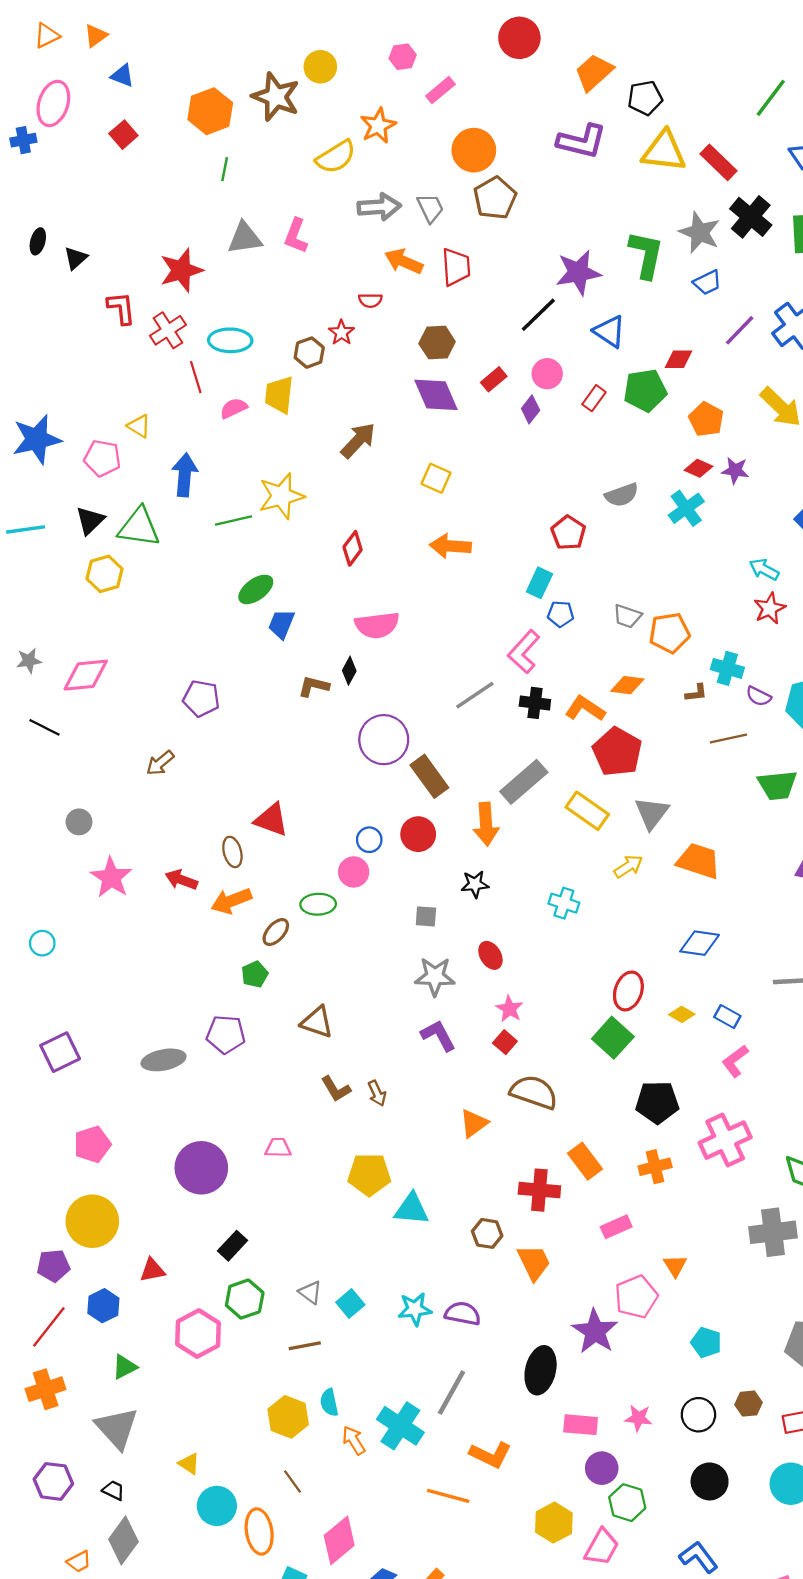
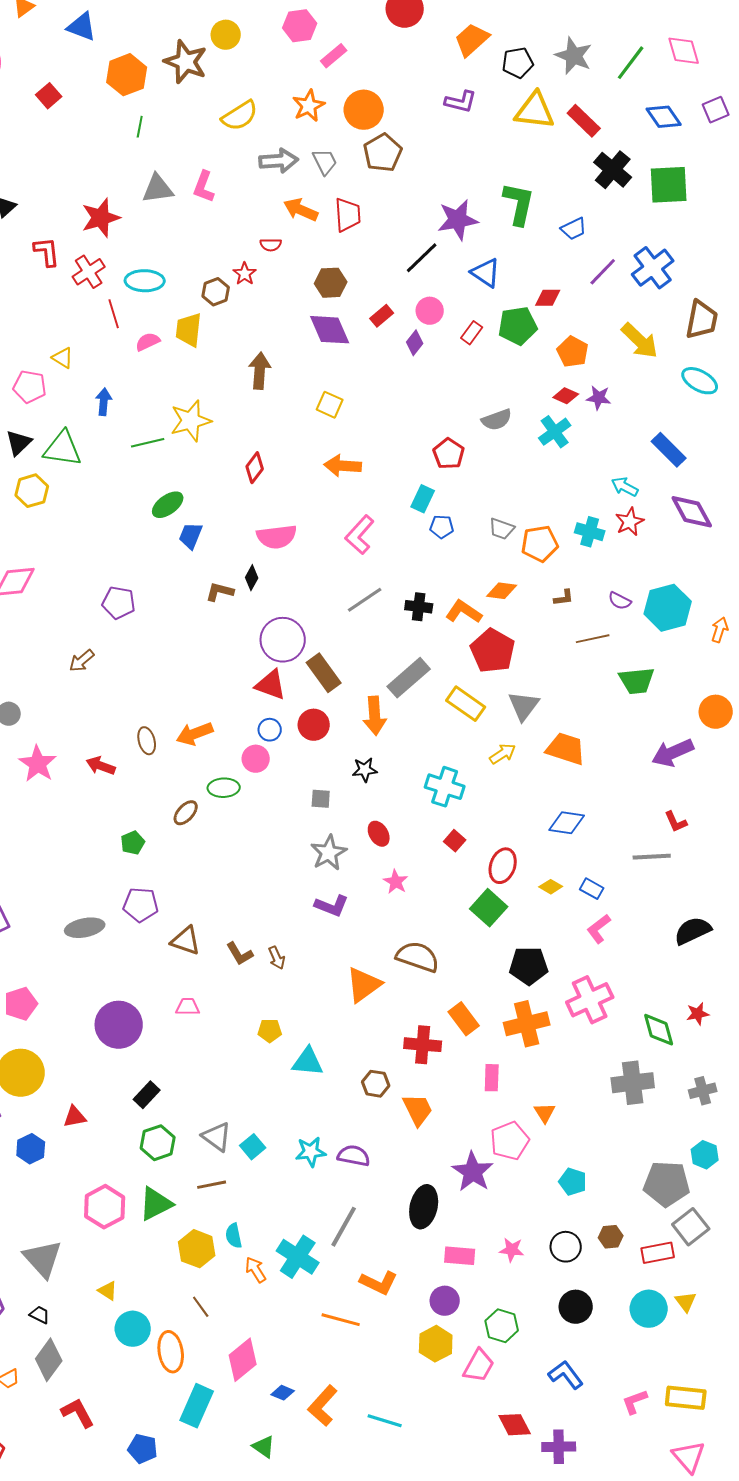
pink hexagon: (403, 57) -> (300, 26), size x1.4
blue triangle: (122, 76) -> (82, 27), moved, size x1.4
orange star: (378, 126) -> (309, 106), moved
purple L-shape: (582, 141) -> (461, 102), size x0.7
gray star: (700, 232) -> (574, 56), moved
brown arrow: (358, 440) -> (260, 371), turned -39
blue arrow: (185, 475) -> (104, 402), size x0.7
pink L-shape: (524, 652) -> (360, 535), moved
cyan cross: (727, 668) -> (590, 532), moved
red triangle: (271, 820) -> (271, 685), moved
orange arrow: (231, 901) -> (195, 734), moved
cyan cross: (564, 903) -> (445, 787), size x1.4
green pentagon: (255, 974) -> (133, 843), moved
gray star: (435, 977) -> (329, 853), turned -30
brown triangle: (317, 1022) -> (186, 941), moved
purple L-shape: (438, 1035) -> (332, 906), turned 140
red square: (505, 1042) -> (455, 841), moved
orange triangle: (474, 1123) -> (364, 985), size x1.4
orange cross: (655, 1167) -> (527, 1024), size x1.5
yellow pentagon: (369, 1174) -> (270, 1031), size x0.6
pink rectangle: (616, 1227) -> (492, 1078), turned -64
gray triangle: (310, 1292) -> (217, 1137), size x1.4
pink hexagon: (198, 1334) -> (105, 1207), moved
green triangle: (125, 1367) -> (156, 1204), moved, size x1.5
purple circle: (602, 1468) -> (445, 1301), moved

